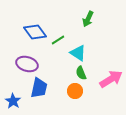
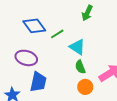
orange circle: (75, 91) -> (85, 87), moved

